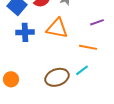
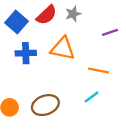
purple line: (97, 22) -> (110, 32), moved
brown ellipse: (57, 77) -> (45, 105), moved

